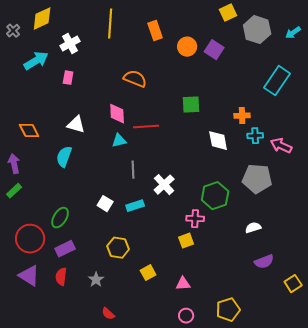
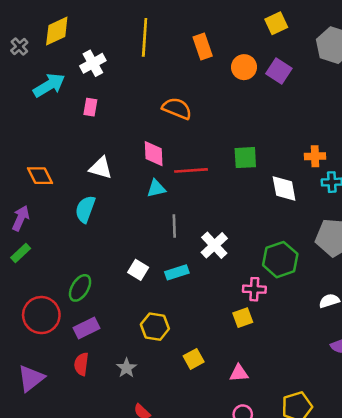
yellow square: (228, 13) -> (276, 23), moved
green square: (191, 105) -> (245, 158), moved
purple arrow: (14, 164) -> (21, 218), turned 36
purple triangle: (29, 276) -> (31, 378), moved, turned 50

